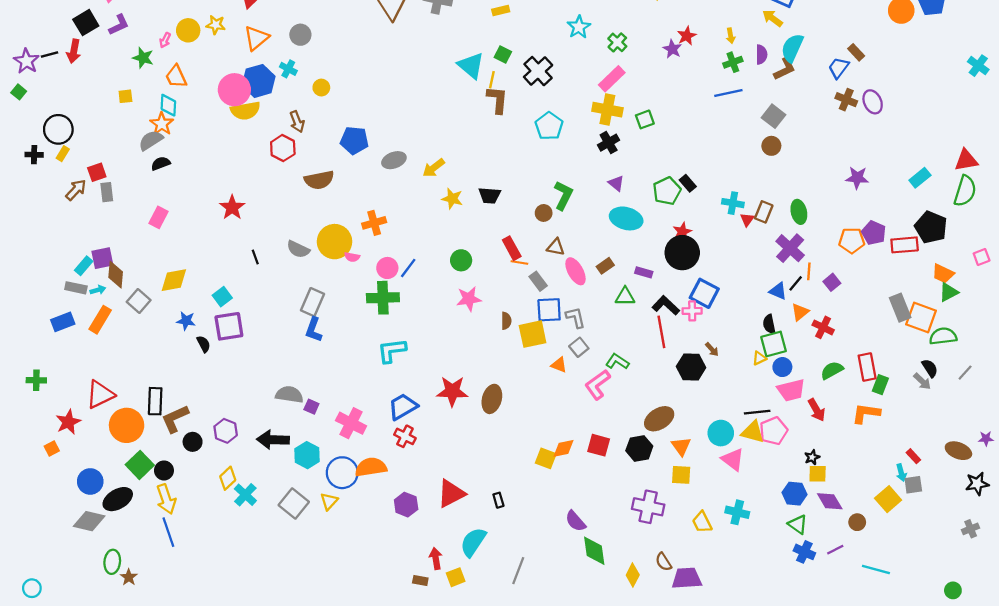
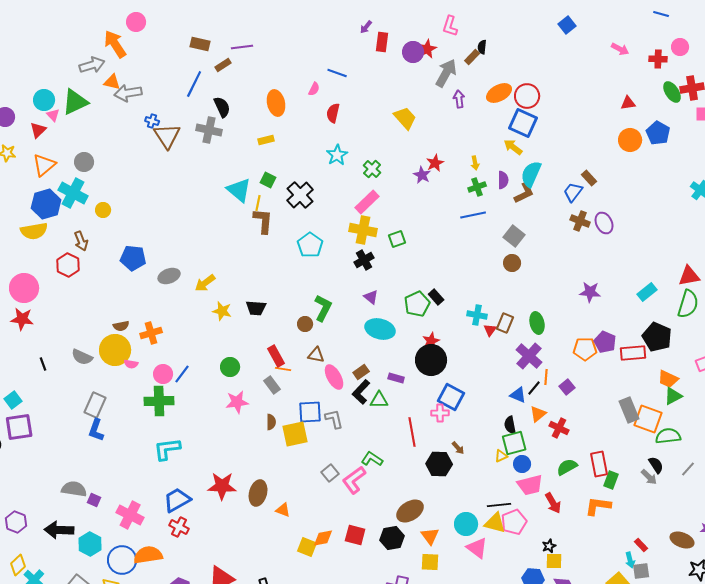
cyan cross: (288, 69) -> (73, 193), size x1.8
pink circle: (234, 90) -> (24, 288), moved
brown semicircle: (319, 180) -> (121, 326), moved, size x0.6
red star: (232, 207) -> (22, 319), turned -30
gray rectangle: (538, 281) -> (272, 385), moved
black L-shape: (666, 305) -> (361, 392), moved, turned -90
gray square: (579, 347) -> (330, 473), moved
orange triangle: (559, 365) -> (283, 510), moved

